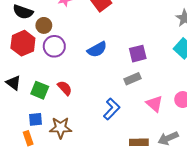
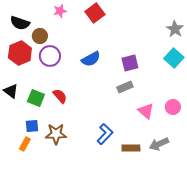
blue L-shape: (112, 109) -> (105, 134), moved
orange rectangle: (28, 138) -> (25, 144), turned 48

